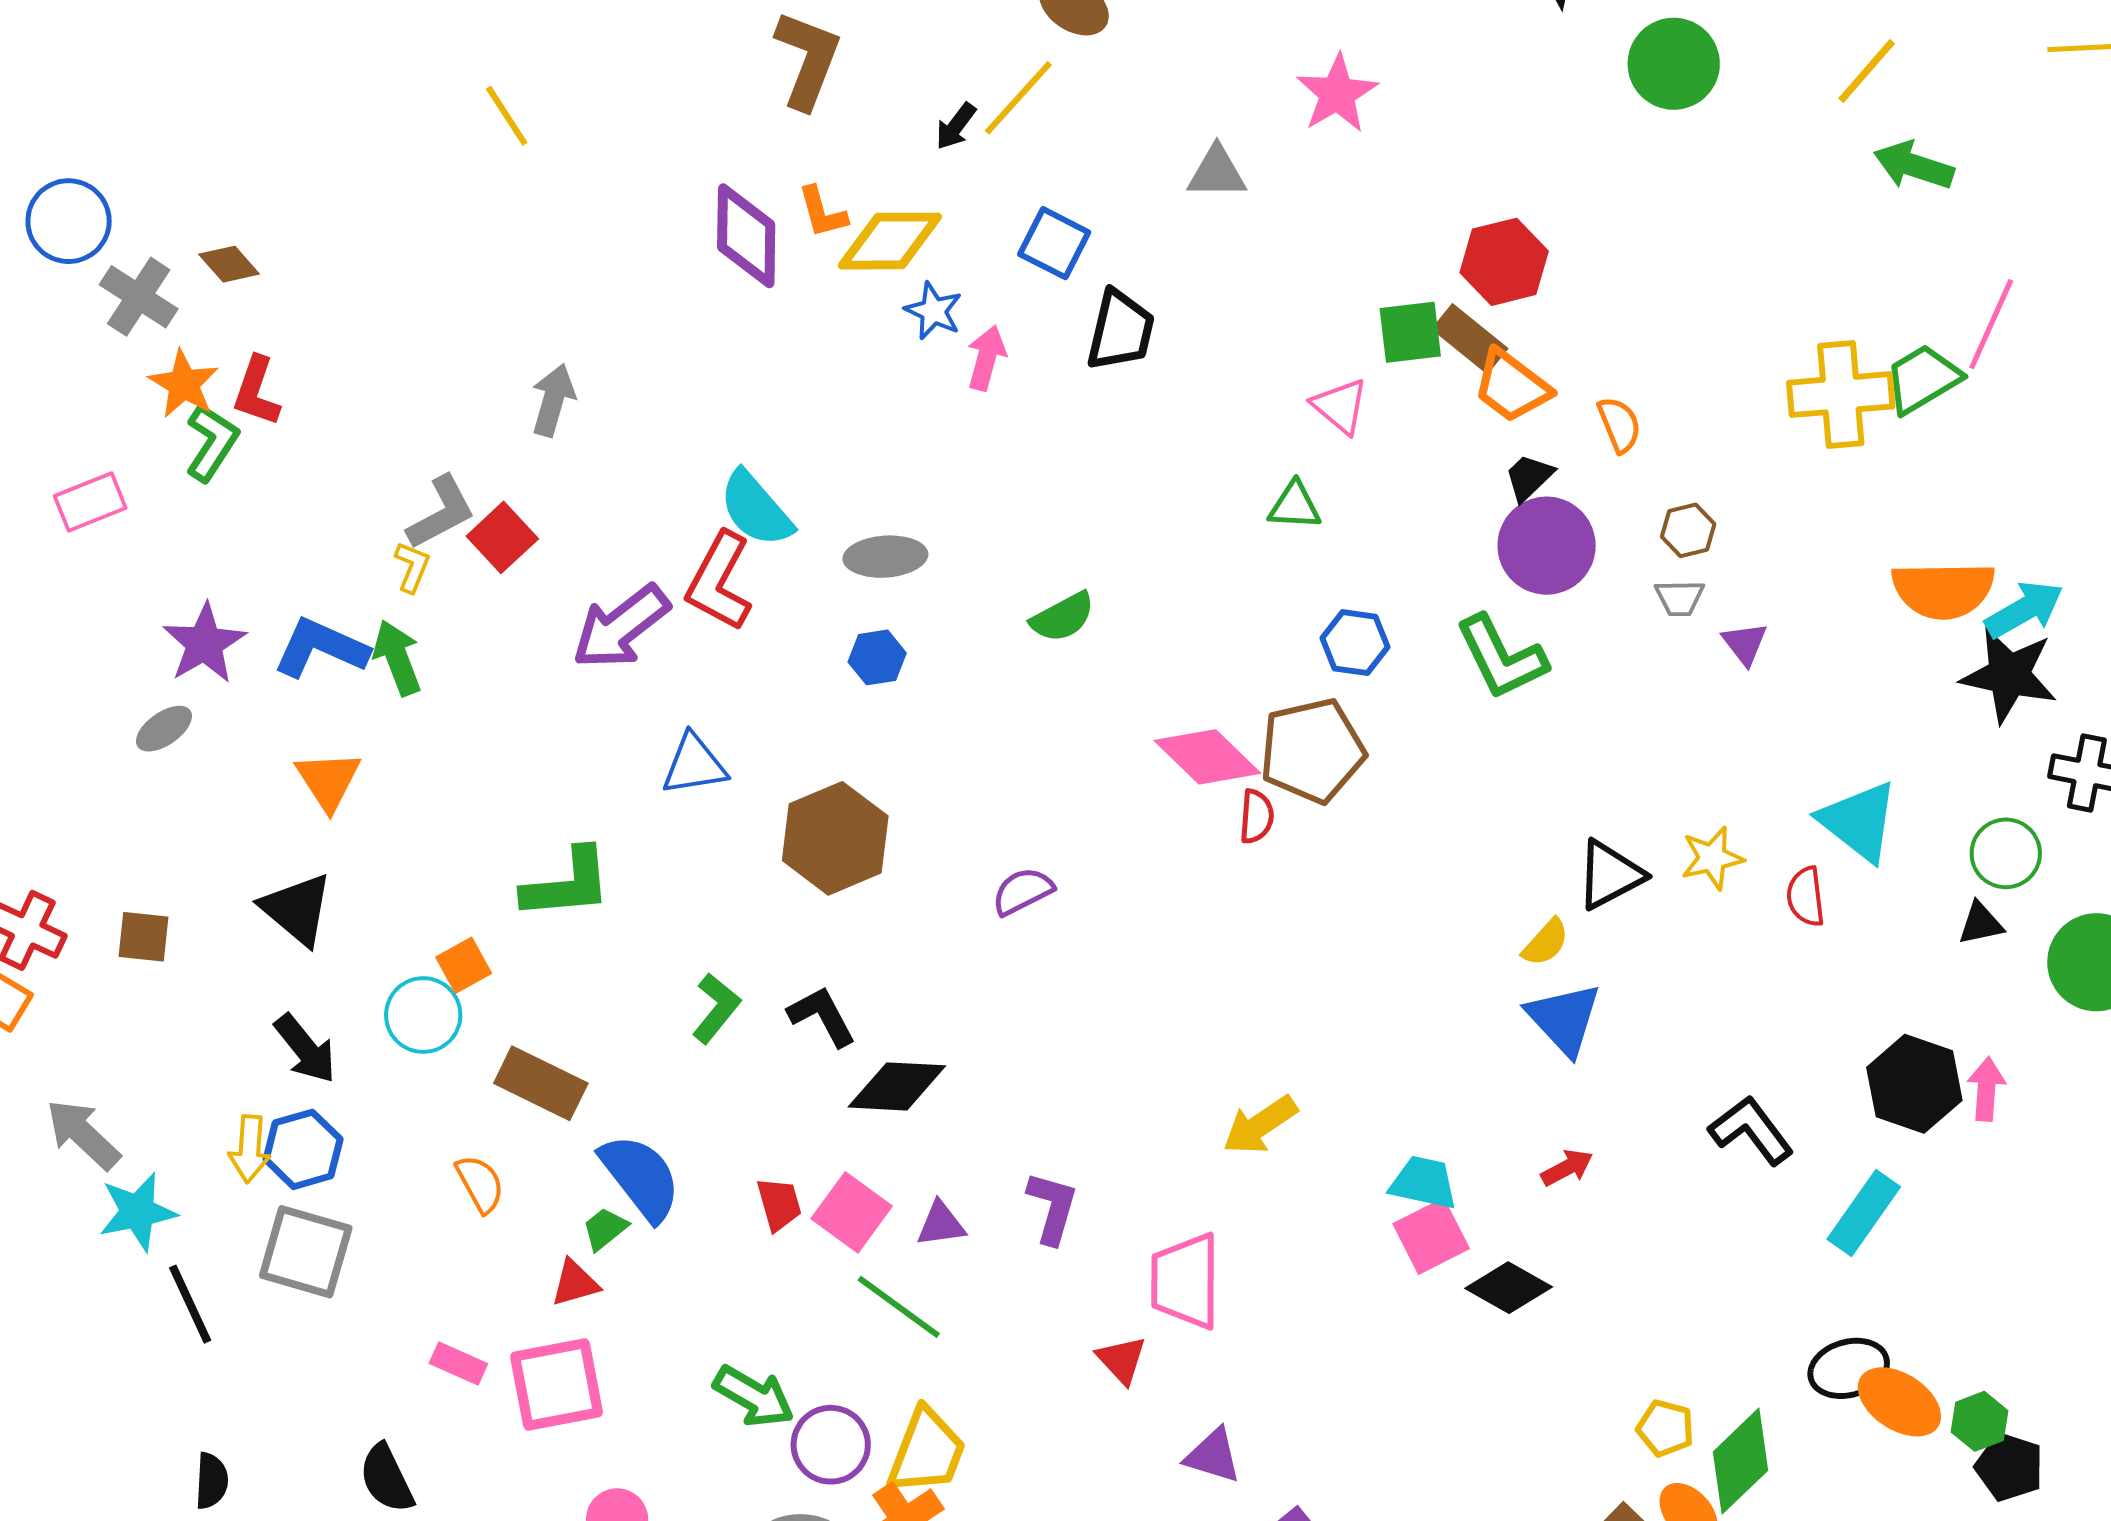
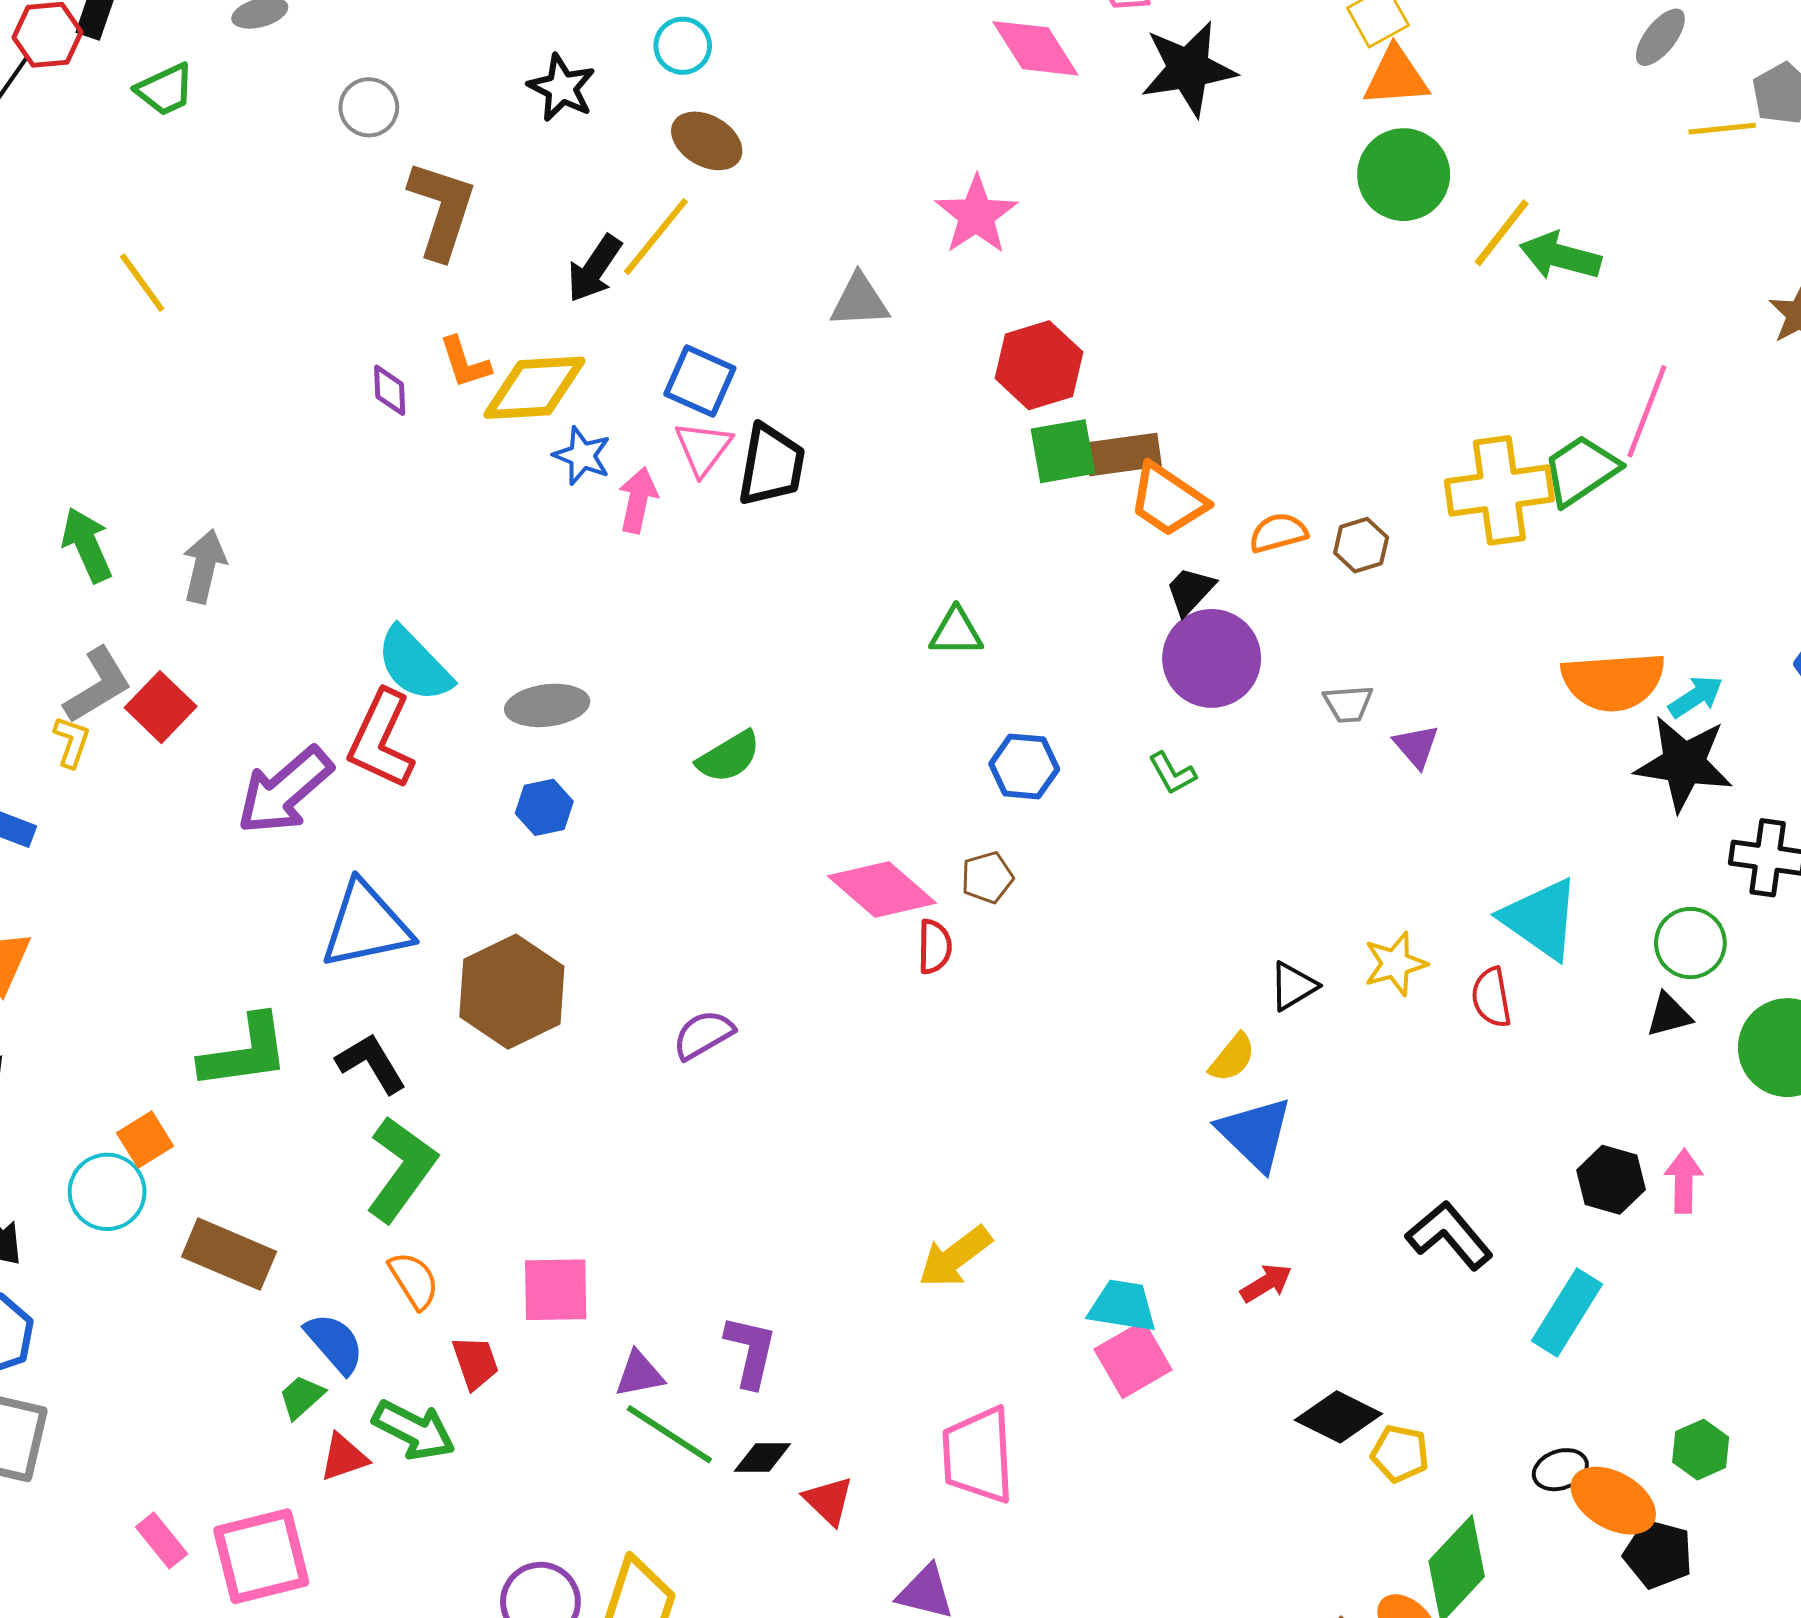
green circle: (1674, 64) -> (1404, 175), moved
yellow line: (1867, 71) -> (1502, 233), moved
black arrow: (956, 126) -> (594, 269), size x1.4
purple diamond: (746, 236) -> (390, 390), size x0.5
red hexagon: (1504, 262) -> (1039, 365), moved
brown rectangle: (1470, 339) -> (1123, 454), turned -44
pink triangle: (1340, 406) -> (703, 448), moved, turned 30
orange semicircle: (1619, 425) -> (1278, 533), turned -80
brown hexagon: (1688, 530) -> (1361, 545), moved
cyan arrow: (2024, 610) -> (1696, 697), size x0.7
green L-shape: (1501, 657) -> (1172, 773), size x0.5
green arrow: (397, 658) -> (87, 545), moved
brown pentagon: (1312, 751) -> (987, 877), size x0.5
blue triangle: (694, 765) -> (366, 925), size x1.4
black triangle: (1610, 875) -> (1293, 986), size x0.7
green L-shape: (716, 1008) -> (401, 1169), size x1.5
black L-shape: (822, 1016) -> (371, 1063), moved
black hexagon: (1914, 1084) -> (1611, 1180), size x0.7
black diamond: (897, 1086) -> (762, 1458), moved, size x0.6
blue semicircle: (641, 1177) -> (335, 1343), size x0.7
orange semicircle: (480, 1184) -> (414, 1280), moved
pink square: (852, 1212) -> (556, 1290), moved, turned -34
pink trapezoid: (1185, 1281) -> (978, 1455), moved
red triangle: (575, 1283) -> (344, 1457), moved
black diamond: (1509, 1288) -> (1338, 1417), moved
green line: (899, 1307) -> (669, 1434), moved
pink rectangle: (458, 1363) -> (162, 1540), turned 30
black ellipse: (1849, 1368) -> (1560, 1470), size x0.7
green arrow: (754, 1396) -> (414, 1430), moved
green hexagon: (1979, 1421) -> (1701, 1450), moved
yellow pentagon: (1665, 1428) -> (1400, 1454), moved
black pentagon: (2009, 1467) -> (1658, 1554), moved

